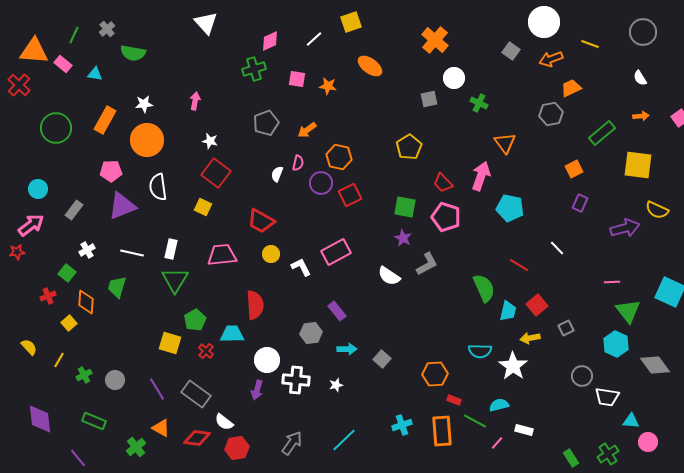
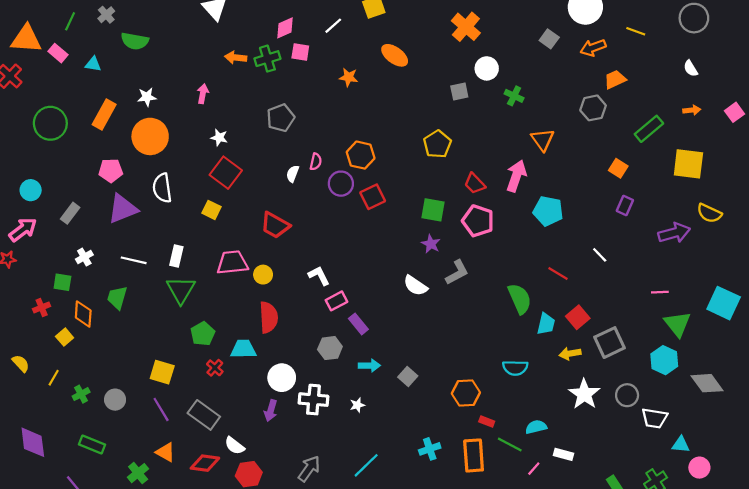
pink square: (297, 79) -> (300, 52), moved
orange arrow: (307, 130) -> (236, 57), moved, turned 42
orange square: (574, 169) -> (618, 168), turned -30
pink rectangle: (336, 252) -> (336, 301), moved, size x0.7
yellow circle: (271, 254) -> (263, 275), moved
green square: (67, 273) -> (62, 282), turned -30
gray square: (566, 328) -> (610, 343), size x1.8
yellow square: (170, 343) -> (162, 372), moved
white star: (513, 366) -> (584, 394), moved

